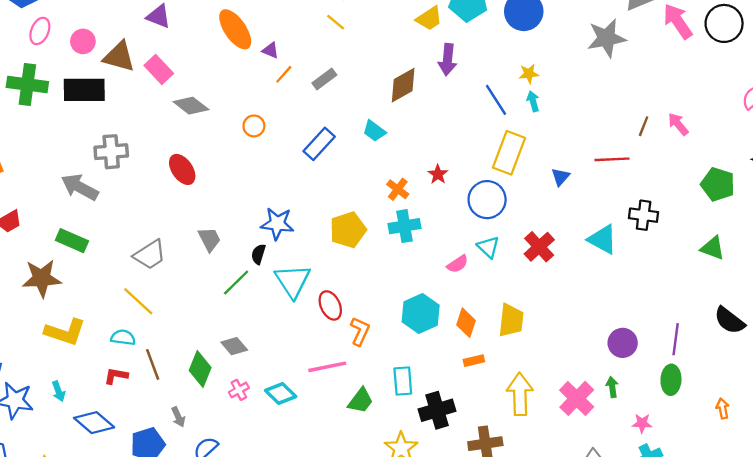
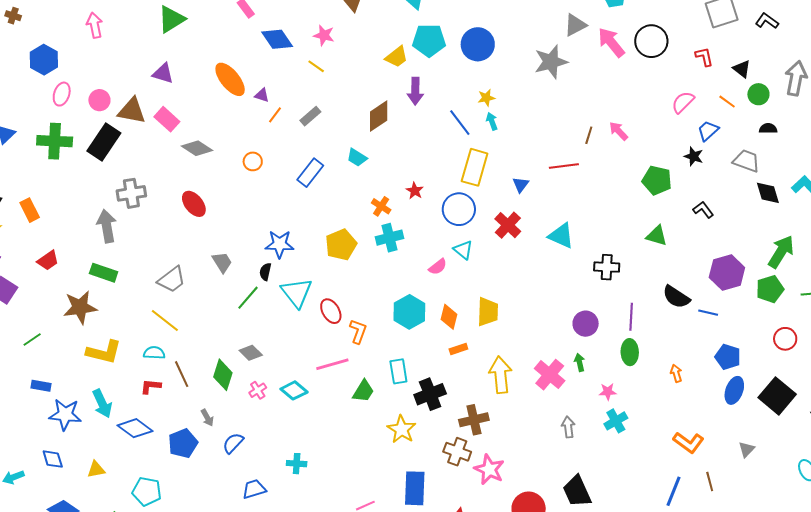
black rectangle: (84, 90) -> (104, 142), turned -51
gray arrow: (80, 187) -> (107, 226), turned 56
black cross: (644, 215) -> (607, 267), moved
red cross: (539, 247) -> (508, 225), moved
cyan arrow: (59, 391) -> (102, 404), size x1.6

